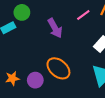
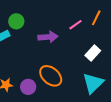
purple arrow: (55, 28) -> (48, 37), turned -66

